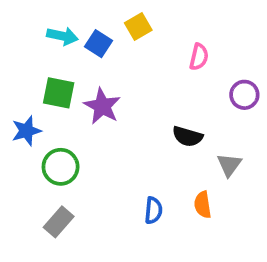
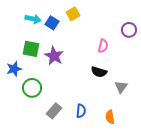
pink semicircle: (199, 57) -> (103, 46), moved
purple circle: (244, 95) -> (129, 30), moved
orange semicircle: (203, 205) -> (110, 117), moved
gray rectangle: (59, 222) -> (54, 111), moved

